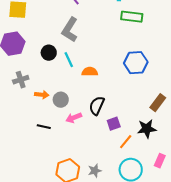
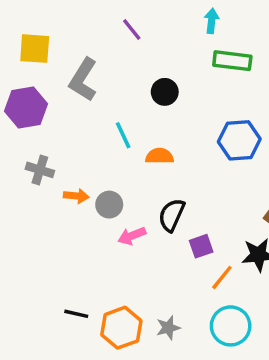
gray L-shape: (70, 30) -> (83, 80), moved
black circle: (49, 53) -> (165, 92), moved
gray cross: (21, 80) -> (40, 170), turned 35
black line: (44, 127) -> (76, 314), moved

